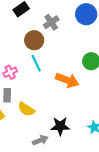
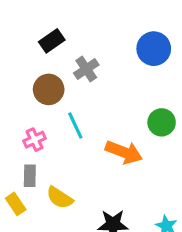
gray cross: (51, 22) -> (86, 69), moved
brown circle: (34, 40) -> (49, 89), moved

